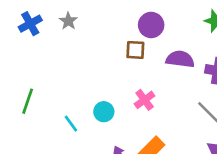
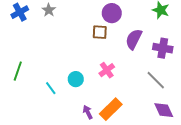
purple semicircle: (180, 59) -> (134, 39), turned -70

